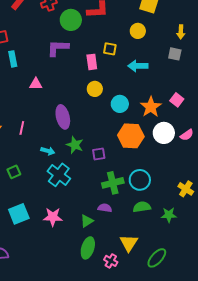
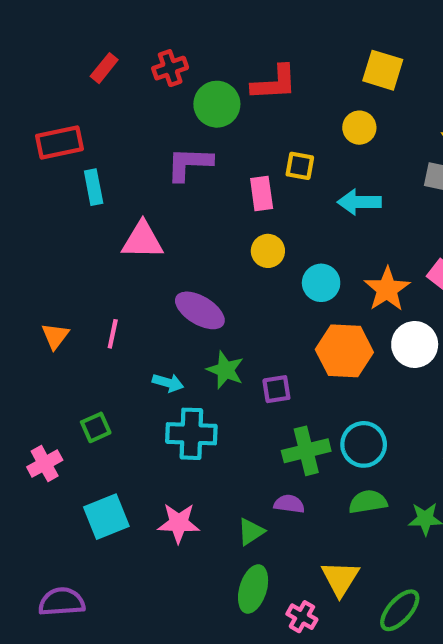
pink triangle: (36, 84) -> (142, 240), size x1.5
purple ellipse: (63, 117) -> (200, 310), turned -45
cyan cross: (59, 175) -> (191, 434), turned -35

